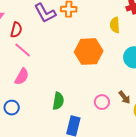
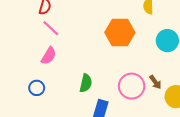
pink circle: (102, 102) -> (132, 86), size x1.6

